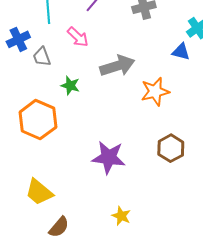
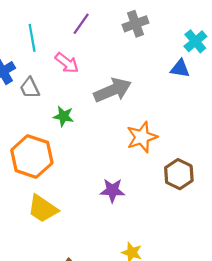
orange star: (155, 92) -> (142, 137), moved
purple star: (109, 157) -> (112, 190), size x0.7
yellow trapezoid: (39, 192) -> (43, 209), moved

